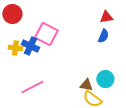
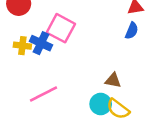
cyan circle: (105, 79) -> (101, 104), moved
brown triangle: (86, 85) -> (113, 80), moved

